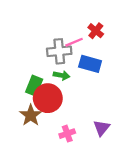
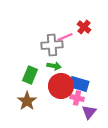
blue rectangle: (90, 64) -> (79, 84), moved
red circle: (48, 98) -> (61, 86), moved
pink cross: (67, 134) -> (77, 98), moved, turned 32

